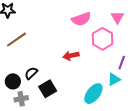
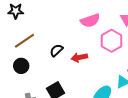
black semicircle: (31, 73) -> (56, 50), moved
black circle: (13, 81) -> (21, 66), moved

